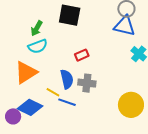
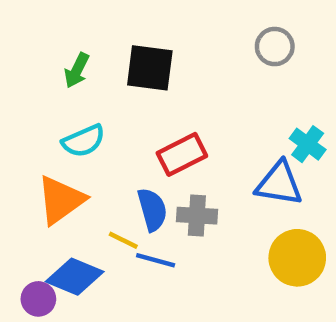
blue triangle: (125, 26) -> (279, 184), moved
green arrow: (37, 28) -> (77, 70), moved
red rectangle: (82, 55) -> (182, 154), size x1.5

